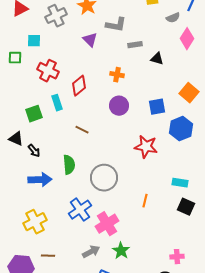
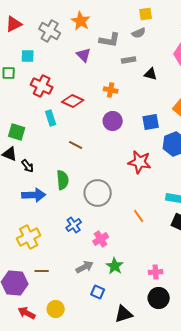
gray cross: (56, 16) -> (50, 31), turned -35
gray semicircle: (173, 18) -> (139, 33), moved
red diamond: (79, 86) -> (73, 101), turned 65
green square: (34, 114) -> (17, 132), moved, turned 36
orange line: (145, 201) -> (139, 216), turned -48
blue cross: (80, 210) -> (74, 225), size x0.7
pink cross: (107, 224) -> (101, 239), size x0.7
pink cross: (177, 257) -> (156, 272), moved

